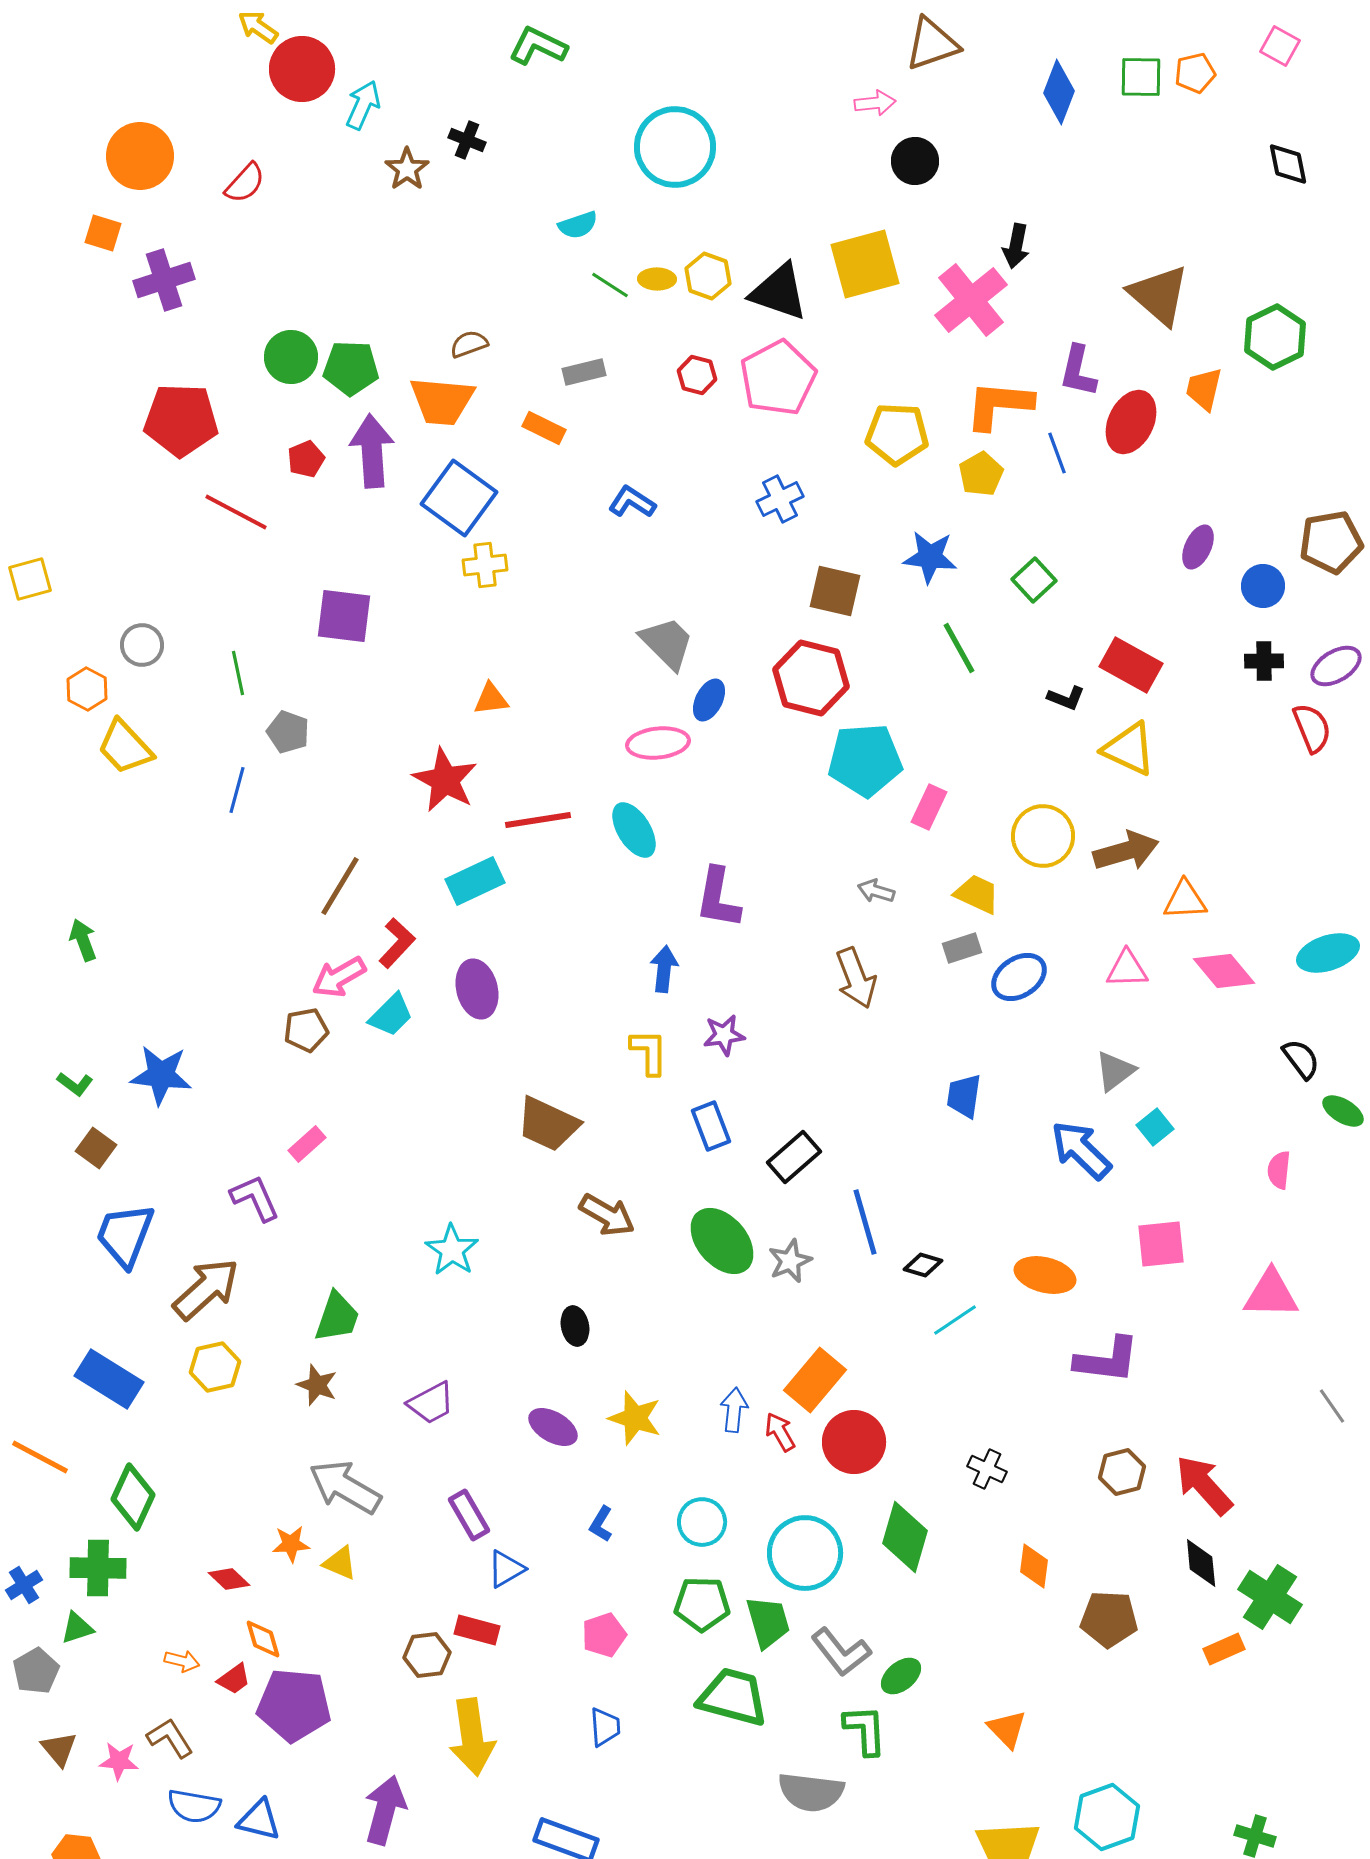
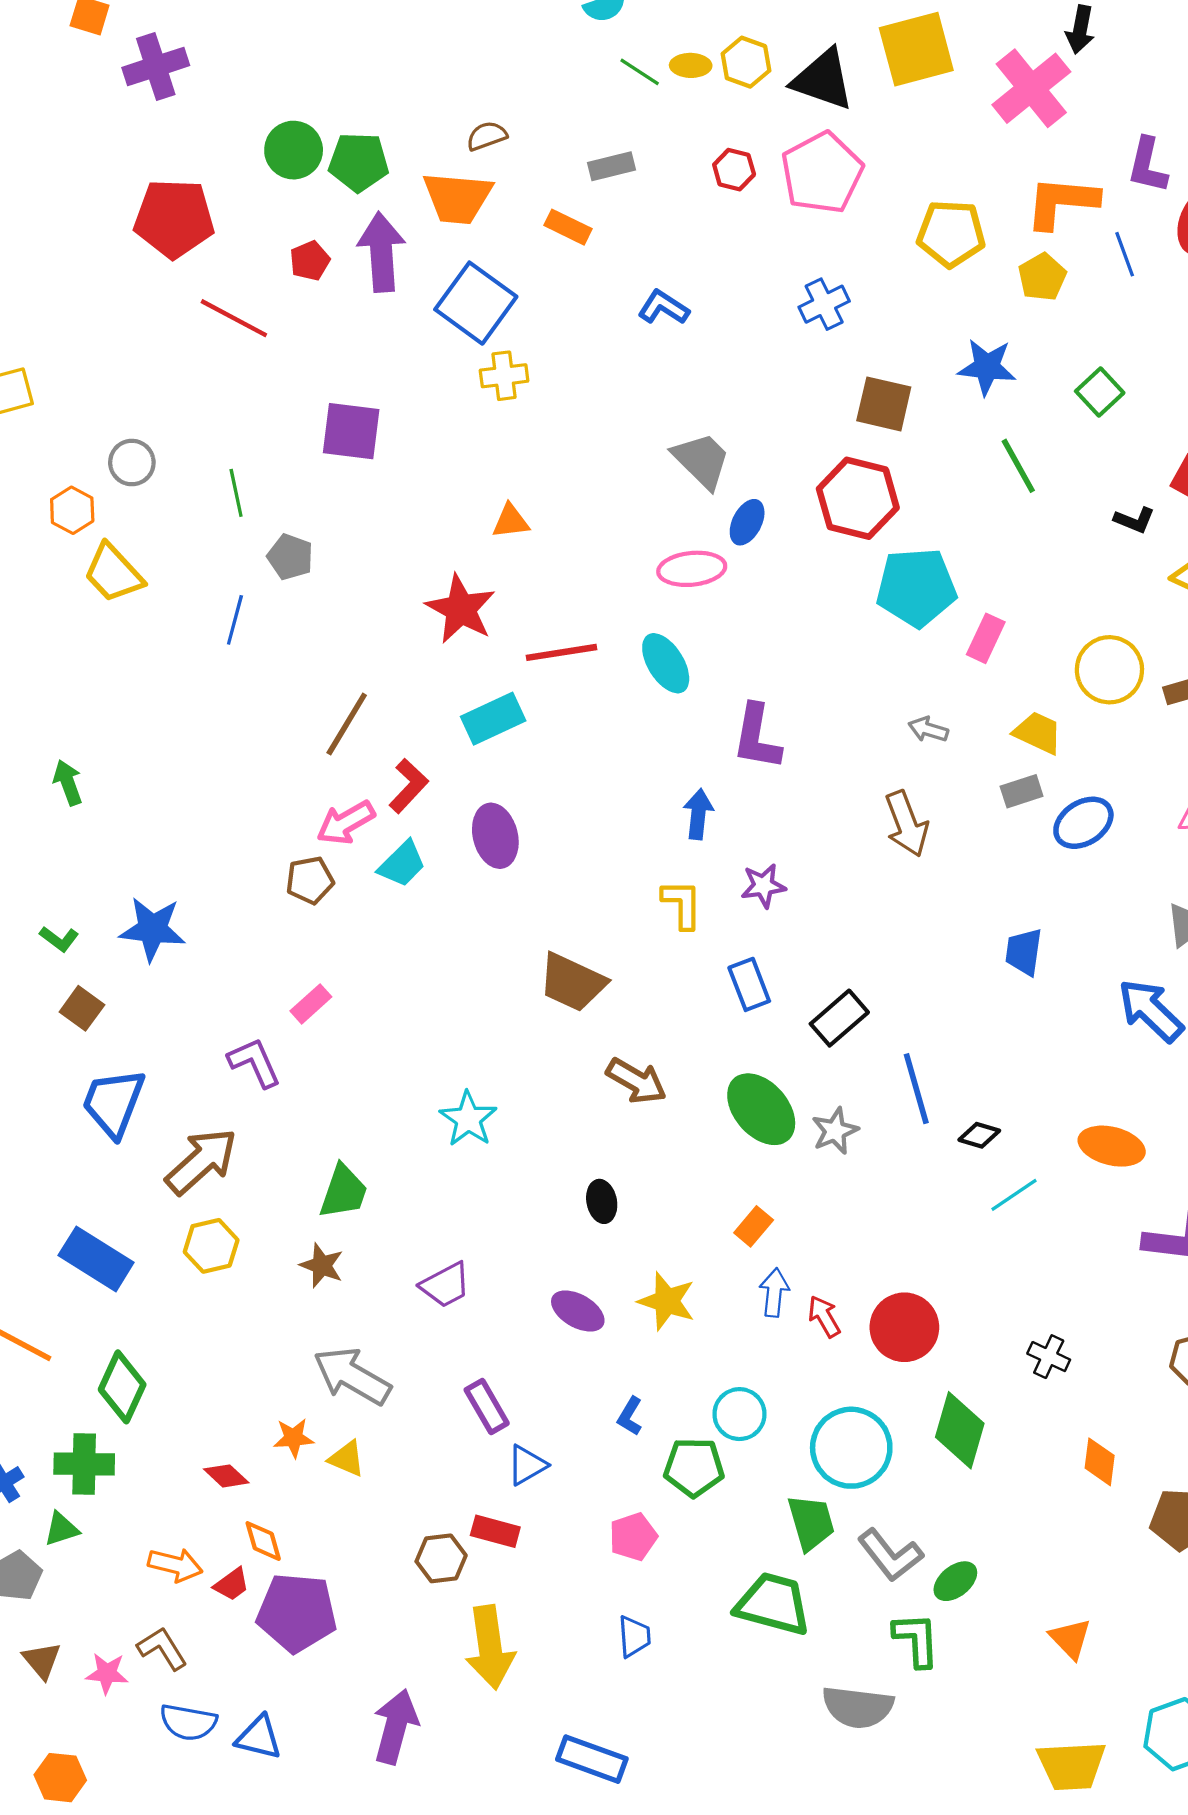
orange rectangle: (815, 1380) -> (754, 1226), moved, size x0.6
green pentagon: (702, 1604) -> (694, 1467), moved
orange arrow: (182, 1661) -> (175, 1565), size x1.4

